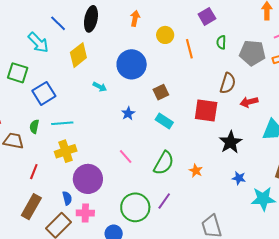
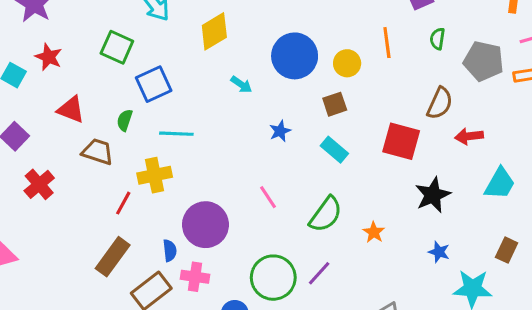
yellow circle: (165, 35) -> (347, 63), moved
green semicircle: (34, 127) -> (125, 120), moved
yellow cross: (66, 151) -> (155, 175), moved

